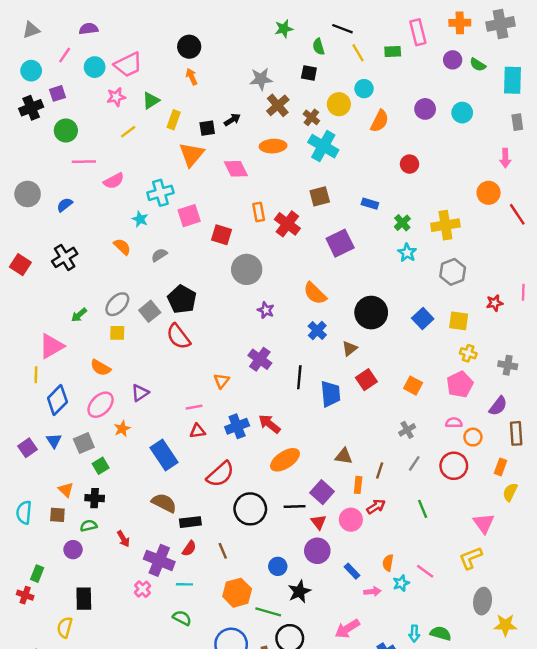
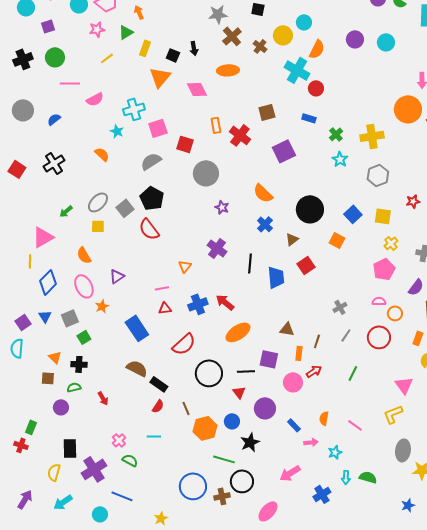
orange arrow: (192, 77) -> (139, 12), moved
black cross: (31, 108) -> (23, 59), moved
black arrow: (232, 120) -> (194, 48), turned 112
black square: (207, 128) -> (173, 55), turned 32
cyan cross: (323, 146) -> (297, 70), moved
red circle: (410, 164) -> (316, 88), moved
orange circle: (489, 193) -> (408, 109), size x1.4
gray semicircle: (159, 255) -> (151, 161), moved, size x1.5
yellow cross: (468, 353) -> (391, 243), turned 32
orange semicircle: (101, 368) -> (84, 255), turned 30
orange square: (413, 386) -> (337, 240), moved
pink ellipse: (101, 405) -> (84, 286), turned -70
purple square: (322, 492) -> (269, 359), turned -30
green line: (423, 509) -> (353, 373), turned 49
cyan semicircle: (24, 512) -> (17, 348), moved
black rectangle: (190, 522) -> (159, 384), turned 42
red triangle: (319, 522) -> (239, 392), moved
purple cross: (159, 560) -> (94, 469), moved, turned 35
cyan star: (401, 583) -> (335, 452), moved
orange hexagon: (237, 593) -> (205, 428), moved
green semicircle: (182, 618) -> (130, 460), moved

